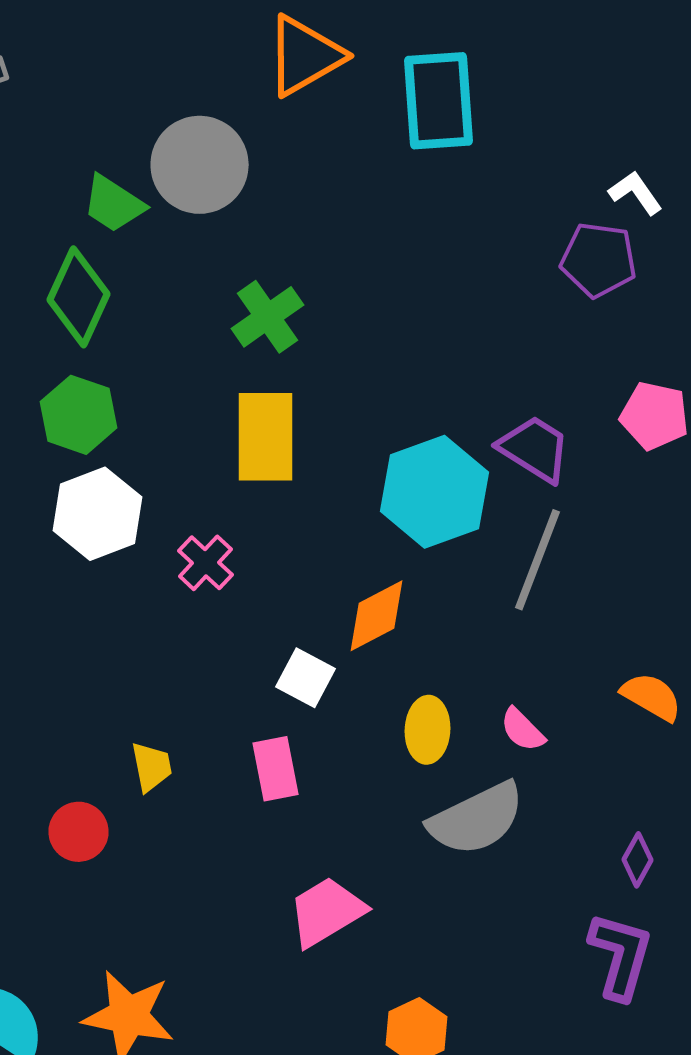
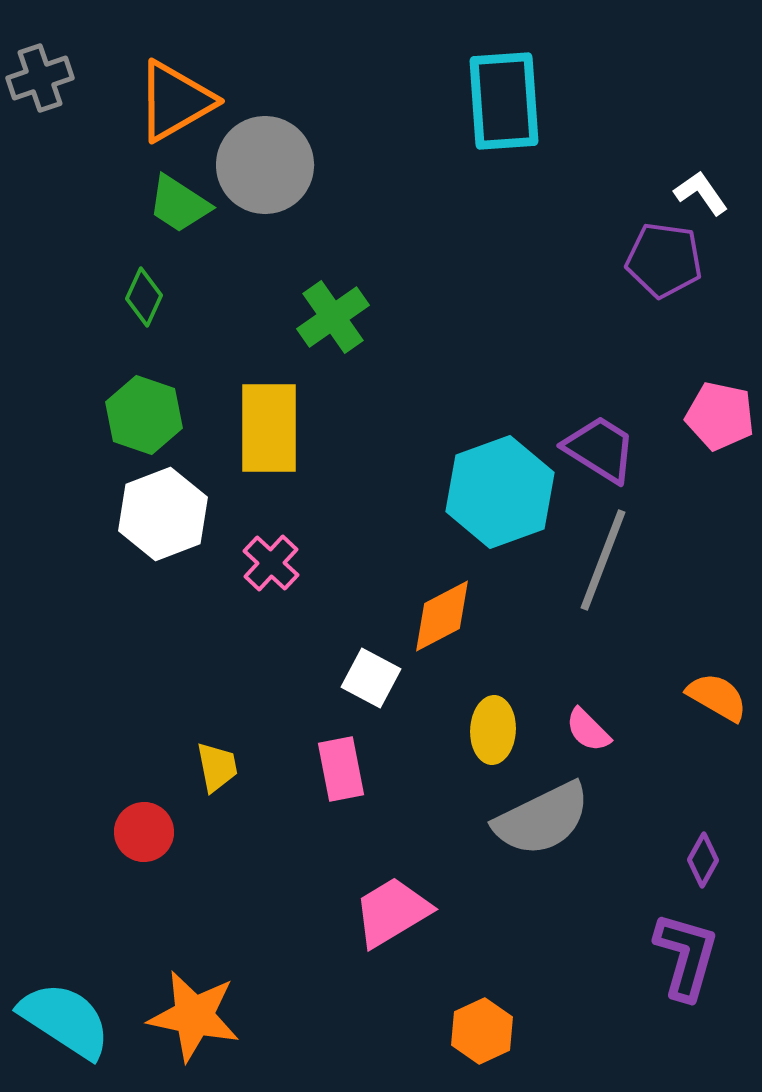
orange triangle: (304, 56) -> (175, 101), moved
green diamond: (78, 297) -> (144, 297), size x0.6
yellow rectangle: (266, 437) -> (269, 428), moved

